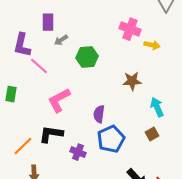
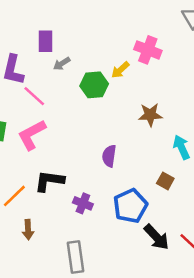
yellow arrow: (152, 45) -> (120, 70), moved, turned 126
pink L-shape: (59, 100) -> (32, 135), moved
brown square: (152, 134) -> (165, 181), moved, turned -32
blue pentagon: (111, 139) -> (130, 206), moved

